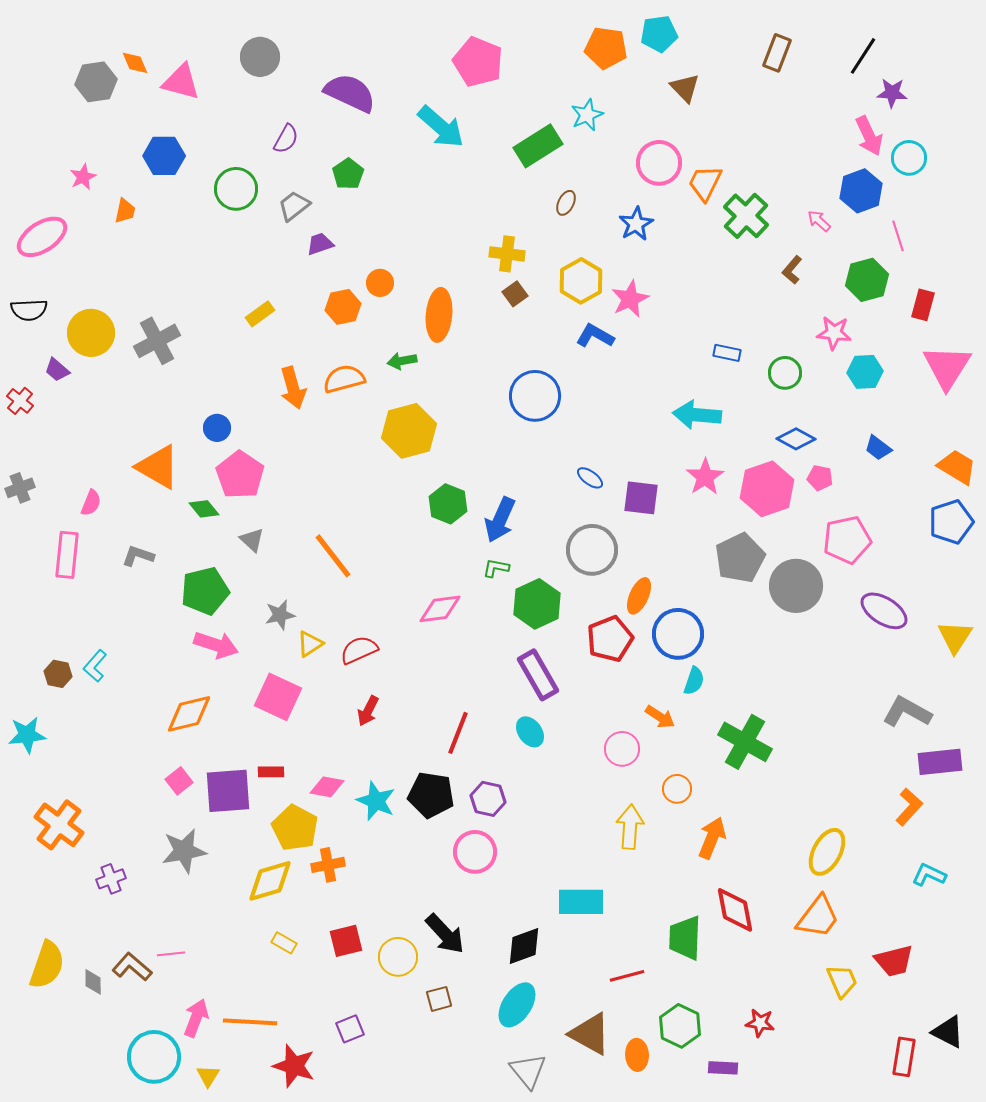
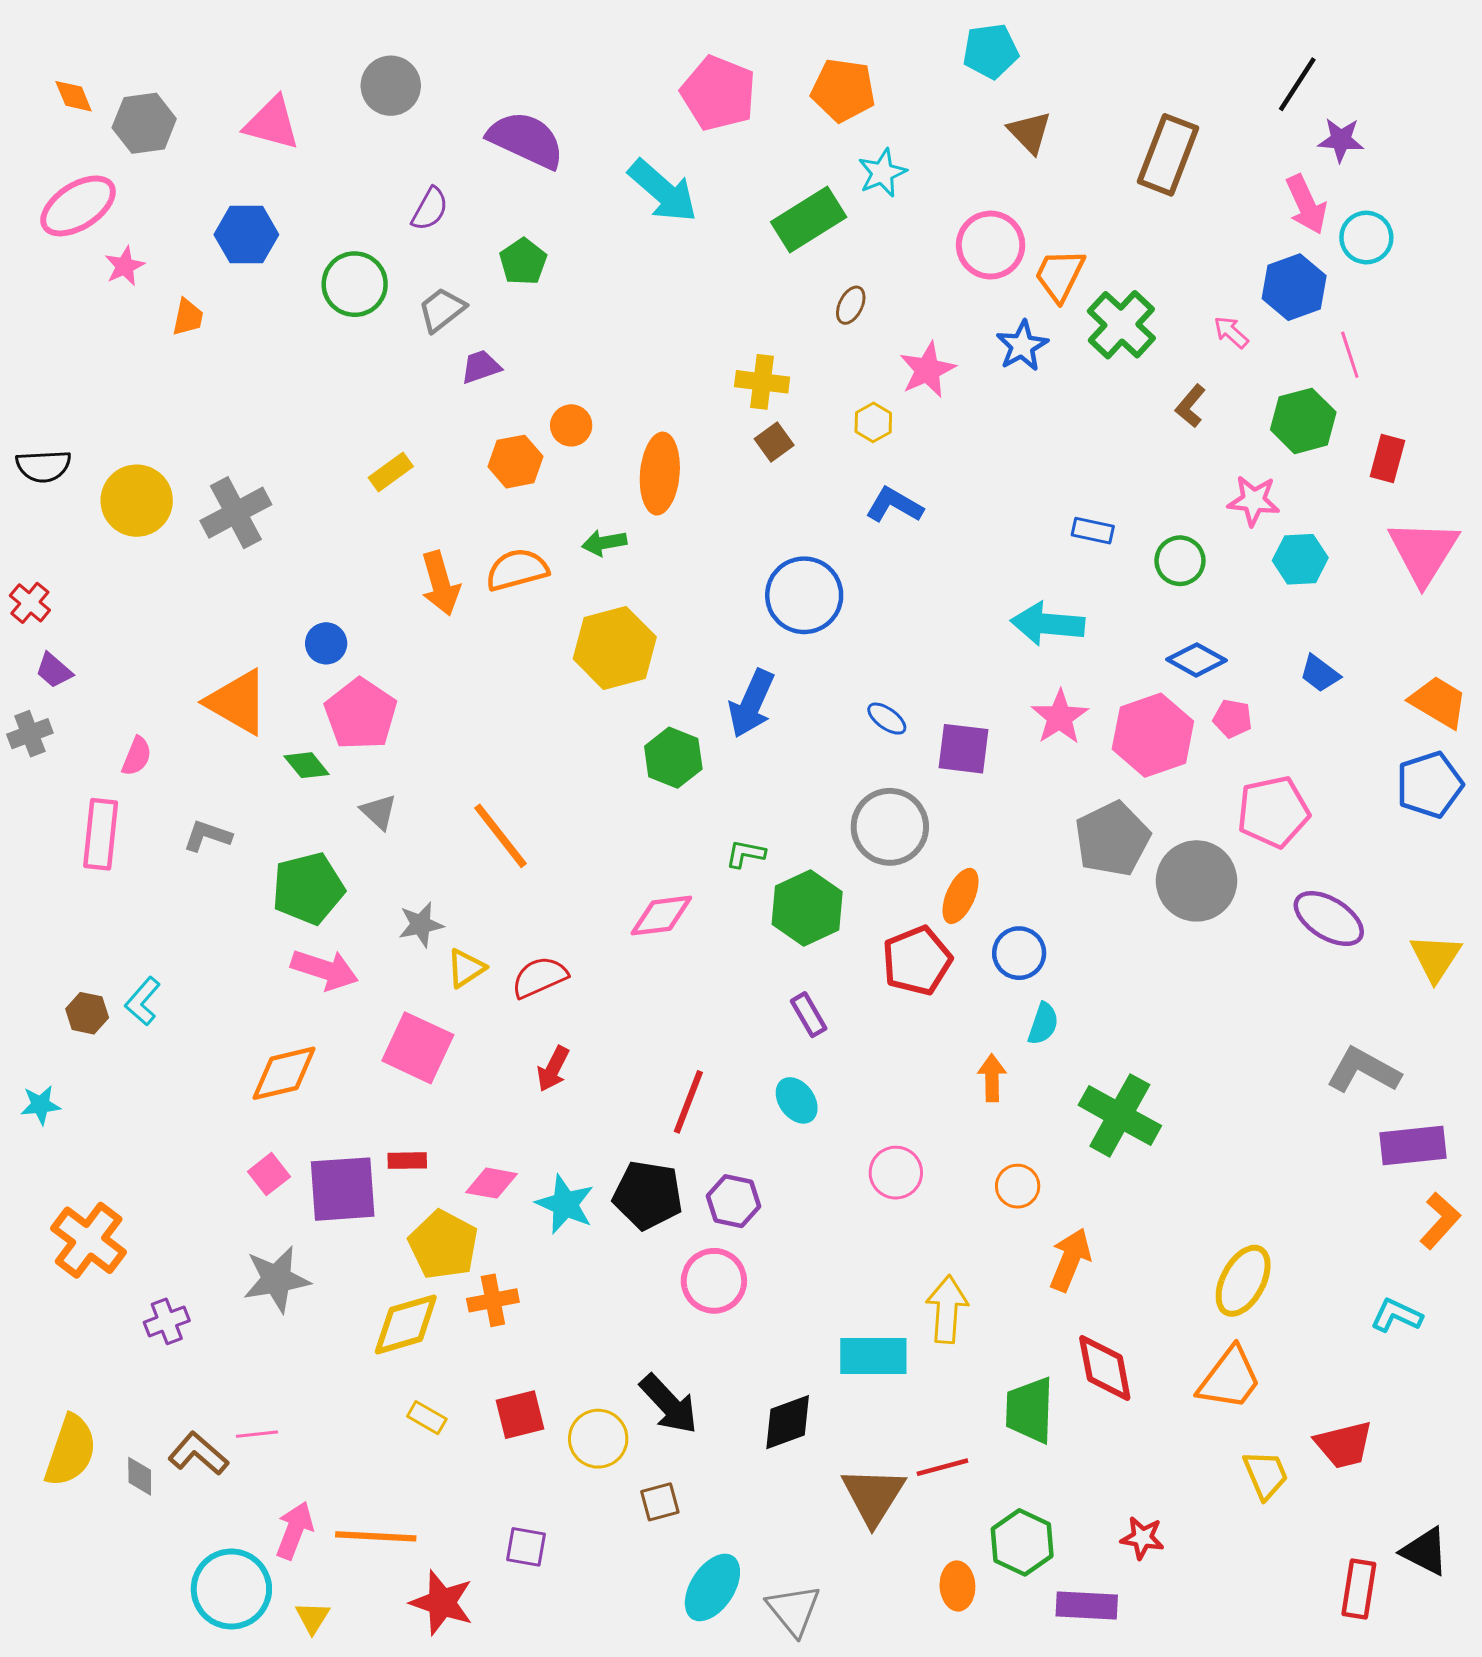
orange pentagon: (606, 48) -> (843, 90), moved
brown rectangle: (777, 53) -> (1168, 155), moved, size x1.4
orange diamond: (135, 63) -> (74, 96), moved
blue star: (636, 224) -> (1022, 346), moved
pink ellipse: (42, 237) -> (78, 206), moved
yellow hexagon: (581, 281) -> (873, 422), size x0.6
pink star: (630, 299) -> (927, 370), moved
purple trapezoid: (57, 370) -> (54, 670), moved
blue arrow: (500, 520) -> (752, 704), moved
blue circle: (678, 634) -> (1019, 953), size x0.7
purple rectangle: (538, 675) -> (809, 1015), size x0.6
orange arrow: (660, 717) -> (992, 1078), turned -124
cyan star: (27, 735) -> (40, 1105), size x0.7
pink circle: (622, 749) -> (896, 1173), moved
orange L-shape: (909, 807) -> (1440, 1221), moved
yellow arrow: (630, 827) -> (947, 1309), moved
cyan ellipse: (517, 1005) -> (712, 1587), moved
purple square: (350, 1029) -> (526, 1547), turned 32
brown triangle: (590, 1034) -> (873, 1496), moved, turned 33
purple rectangle: (723, 1068) -> (1087, 1606), size x1.4

